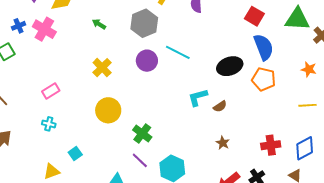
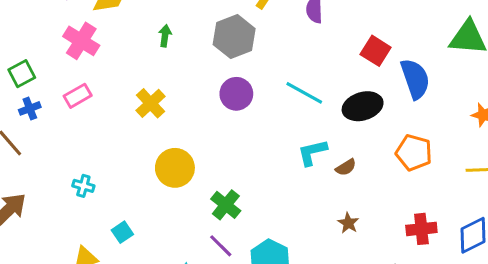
red square: (254, 16) -> (376, 51), moved
green arrow: (99, 24) -> (165, 36), turned 64
blue cross: (19, 26) -> (30, 108), moved
cyan line: (178, 52) -> (304, 93), moved
yellow cross: (102, 68) -> (151, 103), moved
orange pentagon: (264, 79) -> (414, 153), moved
pink rectangle: (51, 91) -> (78, 96), moved

